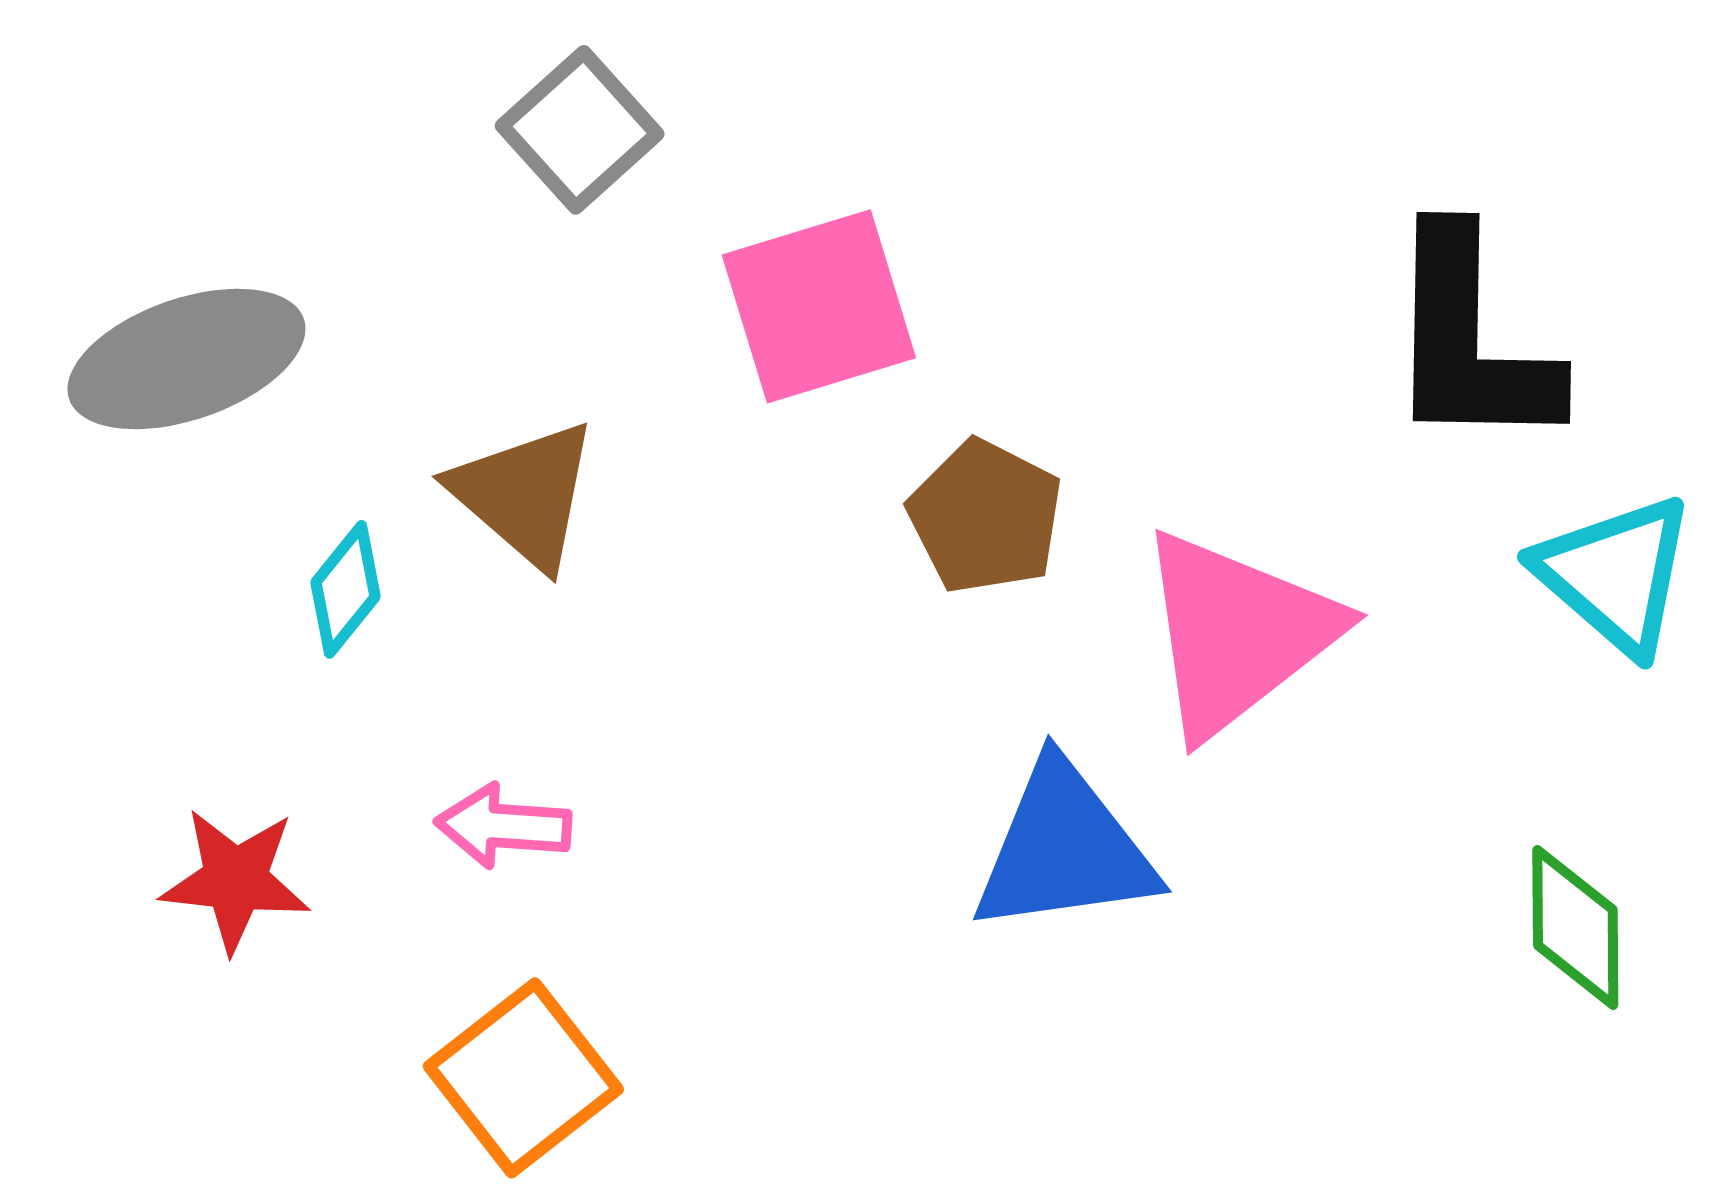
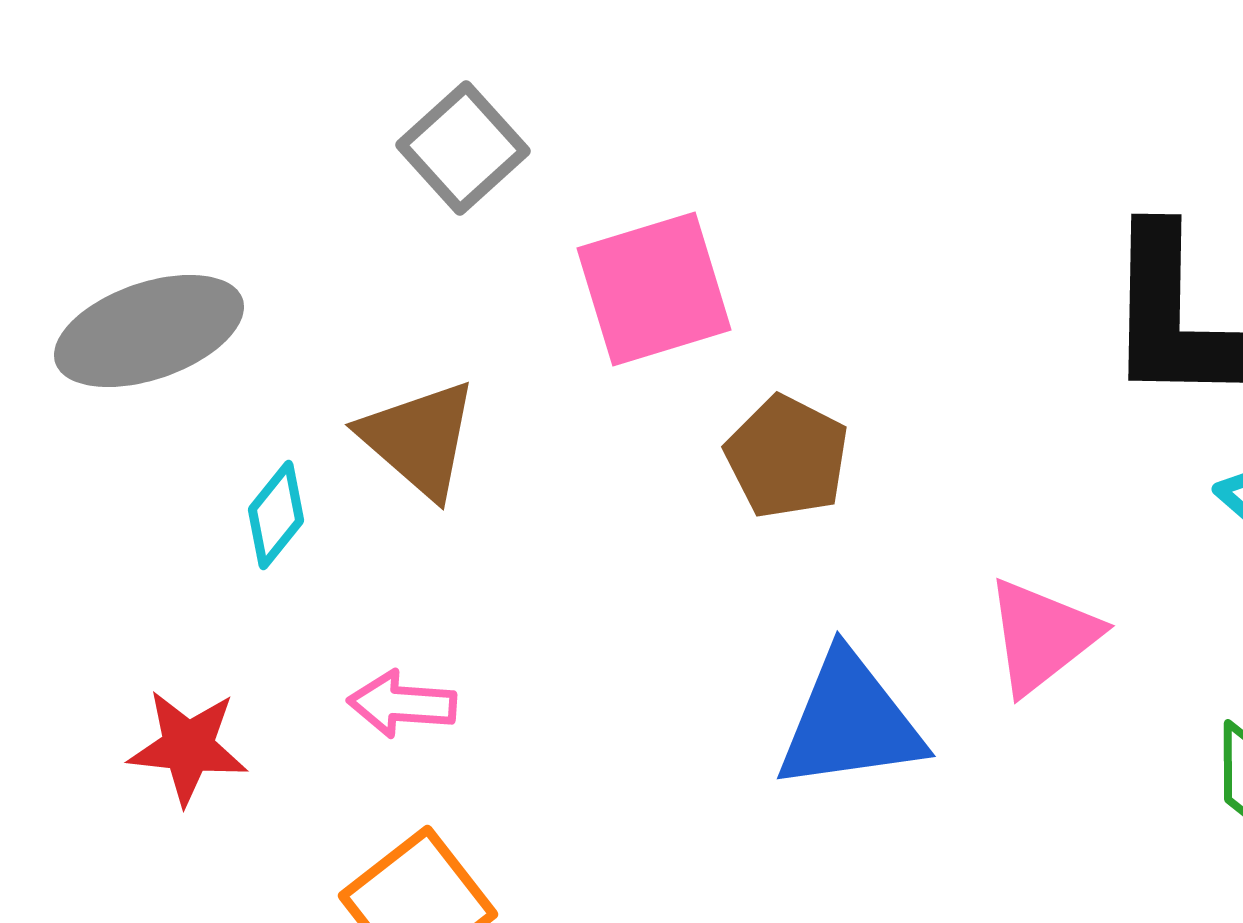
pink triangle: (1237, 633) -> (1042, 636), moved, size x0.7

